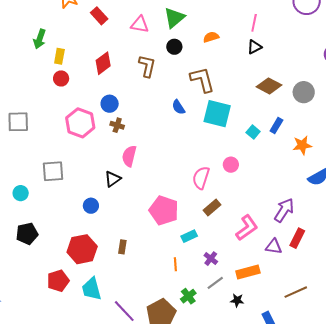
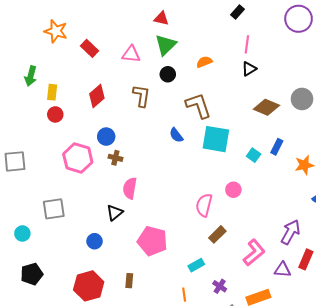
gray circle: (304, 92) -> (302, 99), moved
pink pentagon: (164, 210) -> (152, 241), moved

